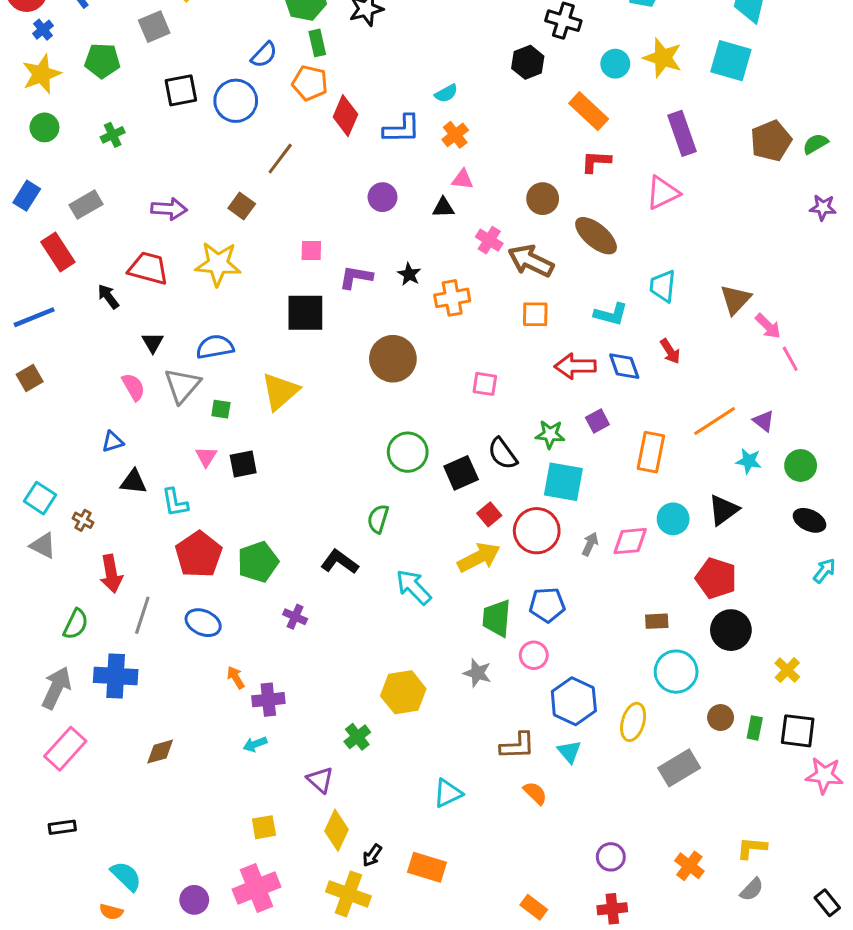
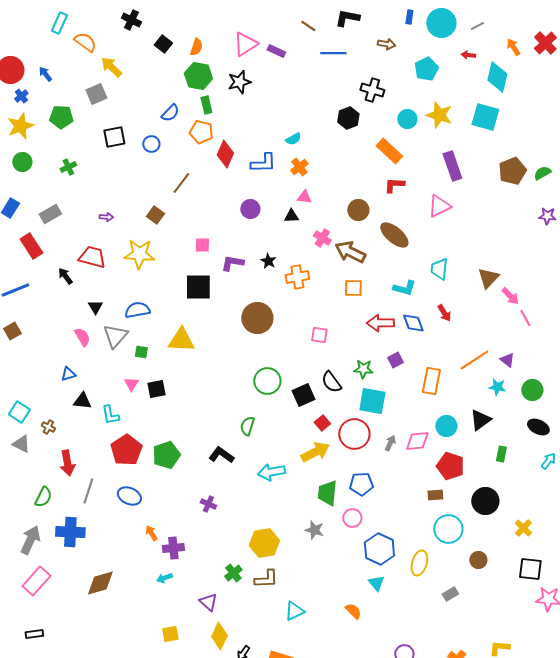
blue circle: (236, 101) -> (151, 144), size x0.6
purple arrow: (169, 209) -> (106, 217), size x0.6
yellow triangle: (280, 391) -> (181, 340), turned 44
red pentagon: (716, 578) -> (450, 466), moved
cyan arrow: (414, 587) -> (271, 472), turned -56
purple cross: (295, 617) -> (208, 504), moved
green rectangle: (755, 728) -> (501, 454), moved
brown L-shape: (517, 746) -> (266, 579), moved
brown diamond: (160, 752) -> (100, 583), size x1.4
gray rectangle: (679, 768) -> (450, 594), size x0.6

